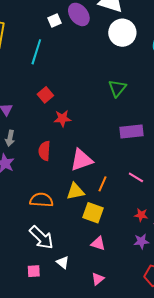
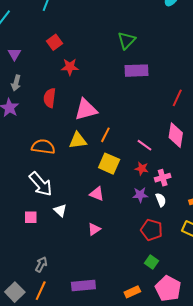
purple rectangle: (131, 131) -> (136, 71), moved
pink line: (136, 177) -> (145, 145), moved
yellow square: (93, 213) -> (109, 164), moved

